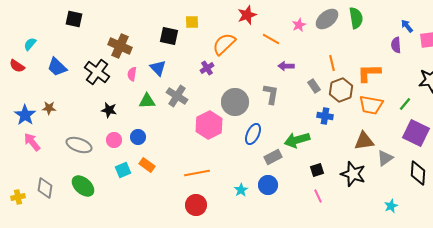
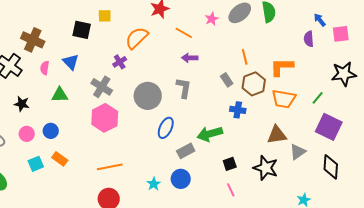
purple arrow: (286, 66) -> (190, 58), moved
gray cross: (177, 96) -> (102, 87), moved
pink hexagon: (209, 125) -> (105, 118), moved

